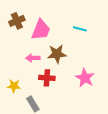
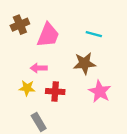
brown star: (57, 54) -> (84, 63), moved
yellow star: (14, 86) -> (27, 88), moved

